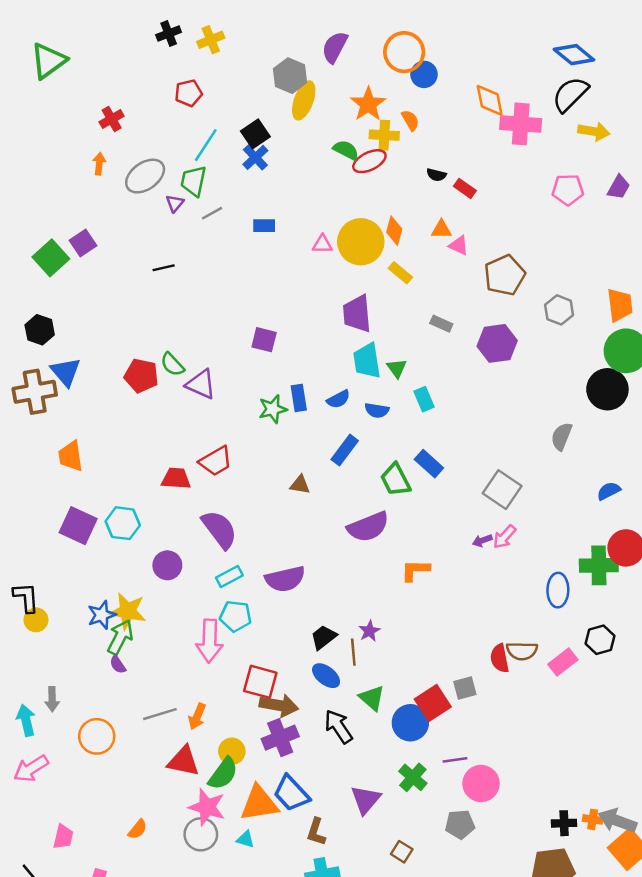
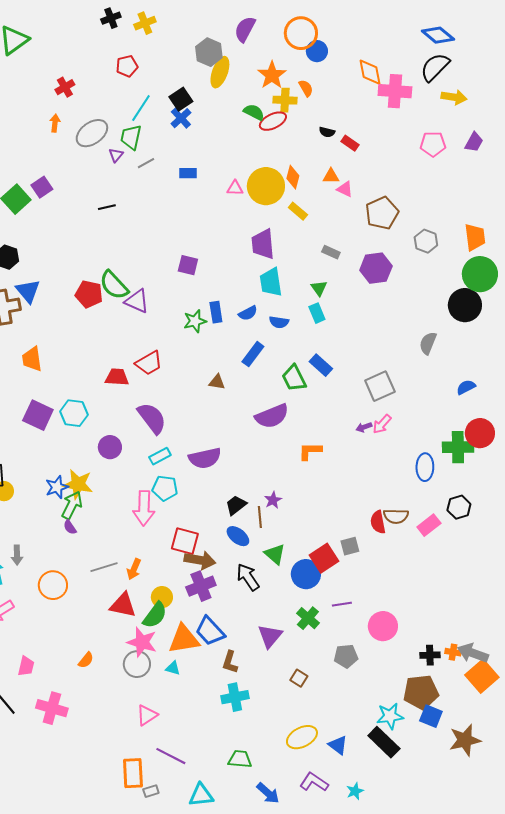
green semicircle: (172, 364) -> (114, 285), size x1.5
green triangle: (397, 368) -> (319, 288), moved
gray square: (502, 490) -> (380, 386), turned 32
pink circle: (481, 783) -> (383, 626), moved

